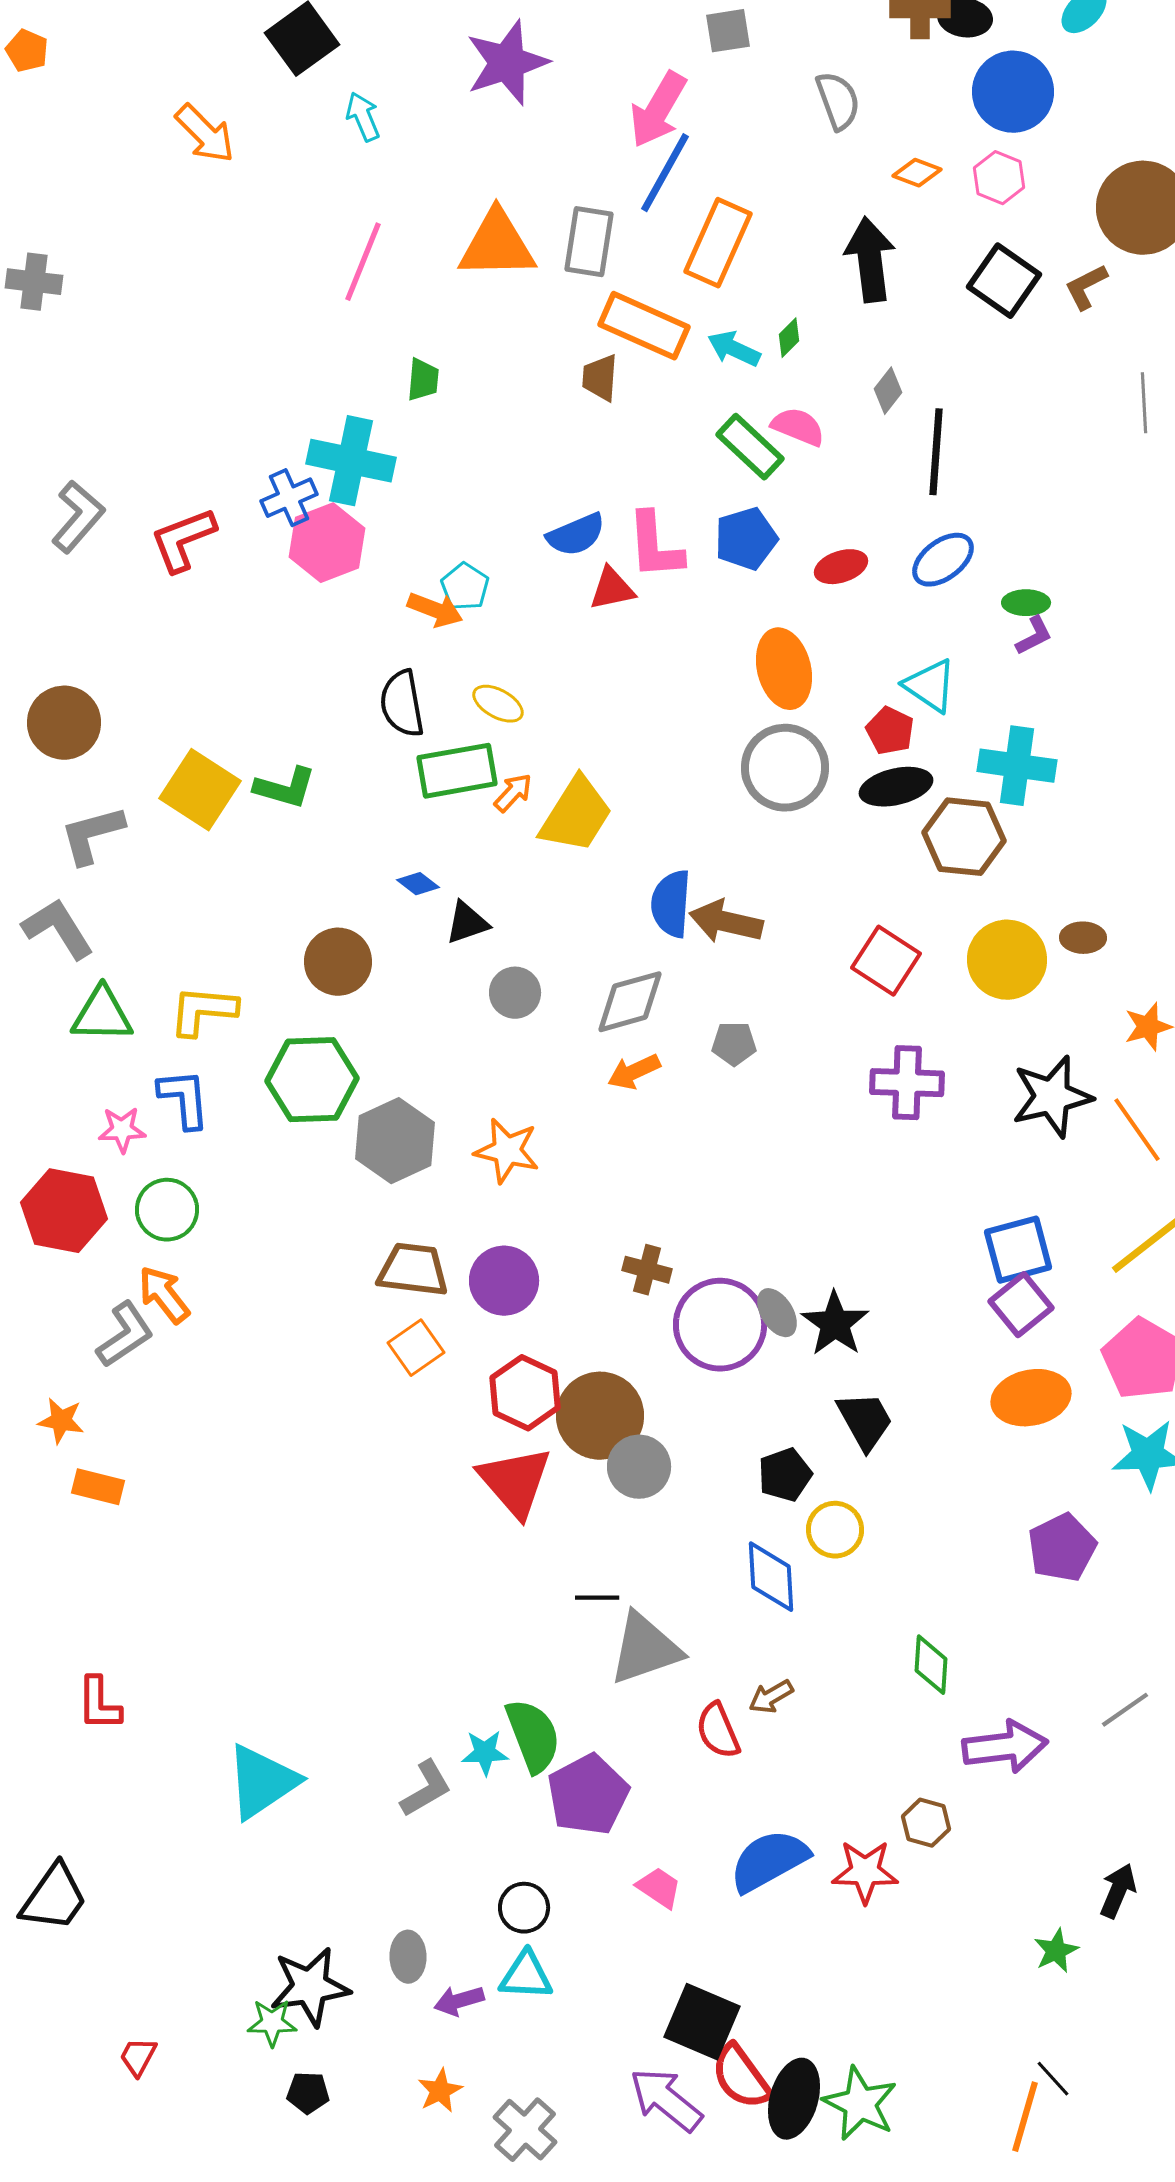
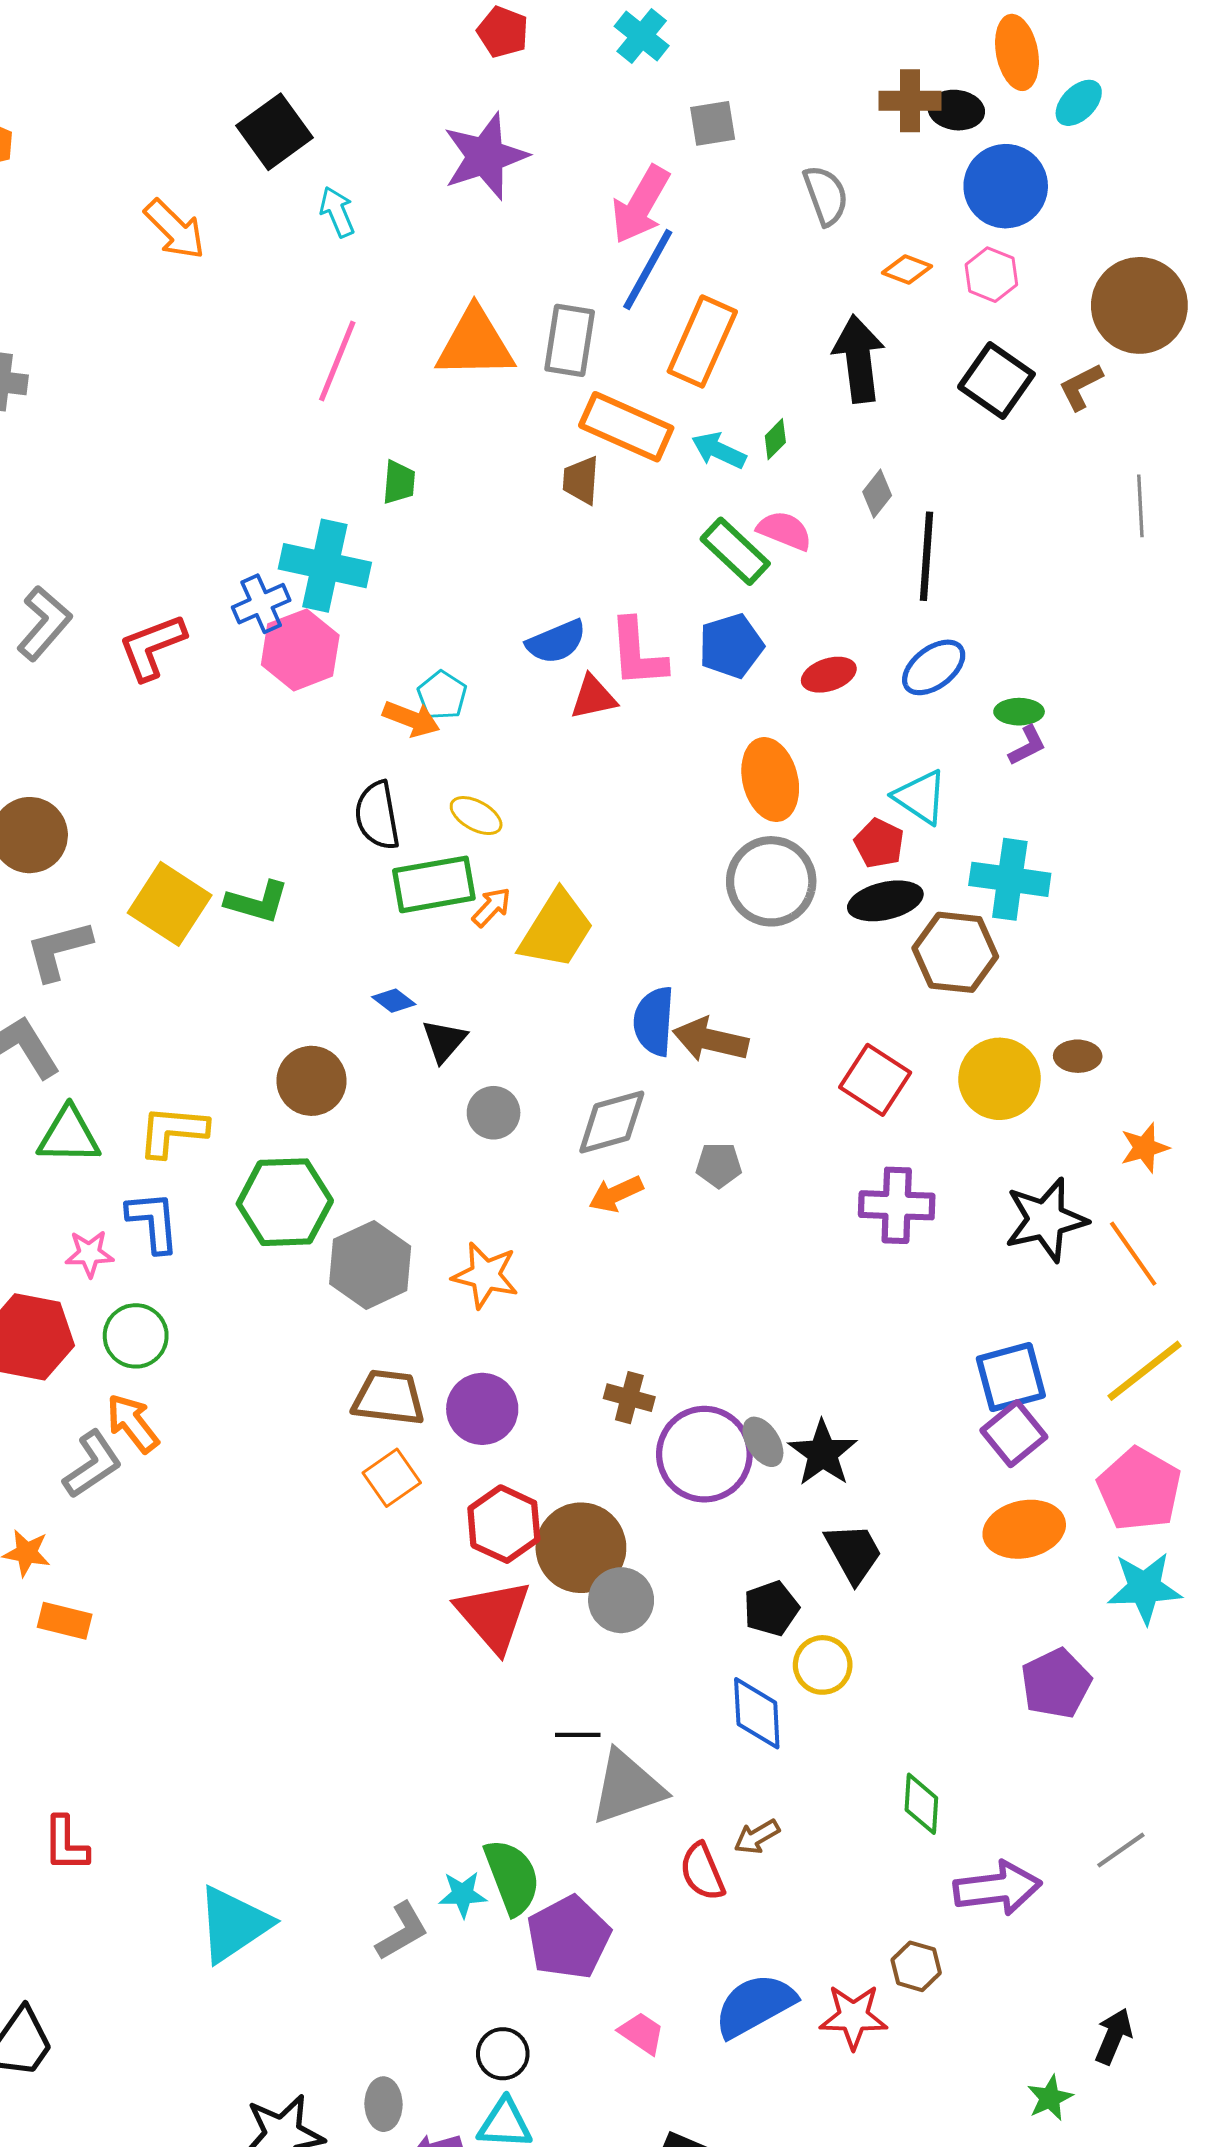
black triangle: (467, 923) -> (444, 1041), turned -30

